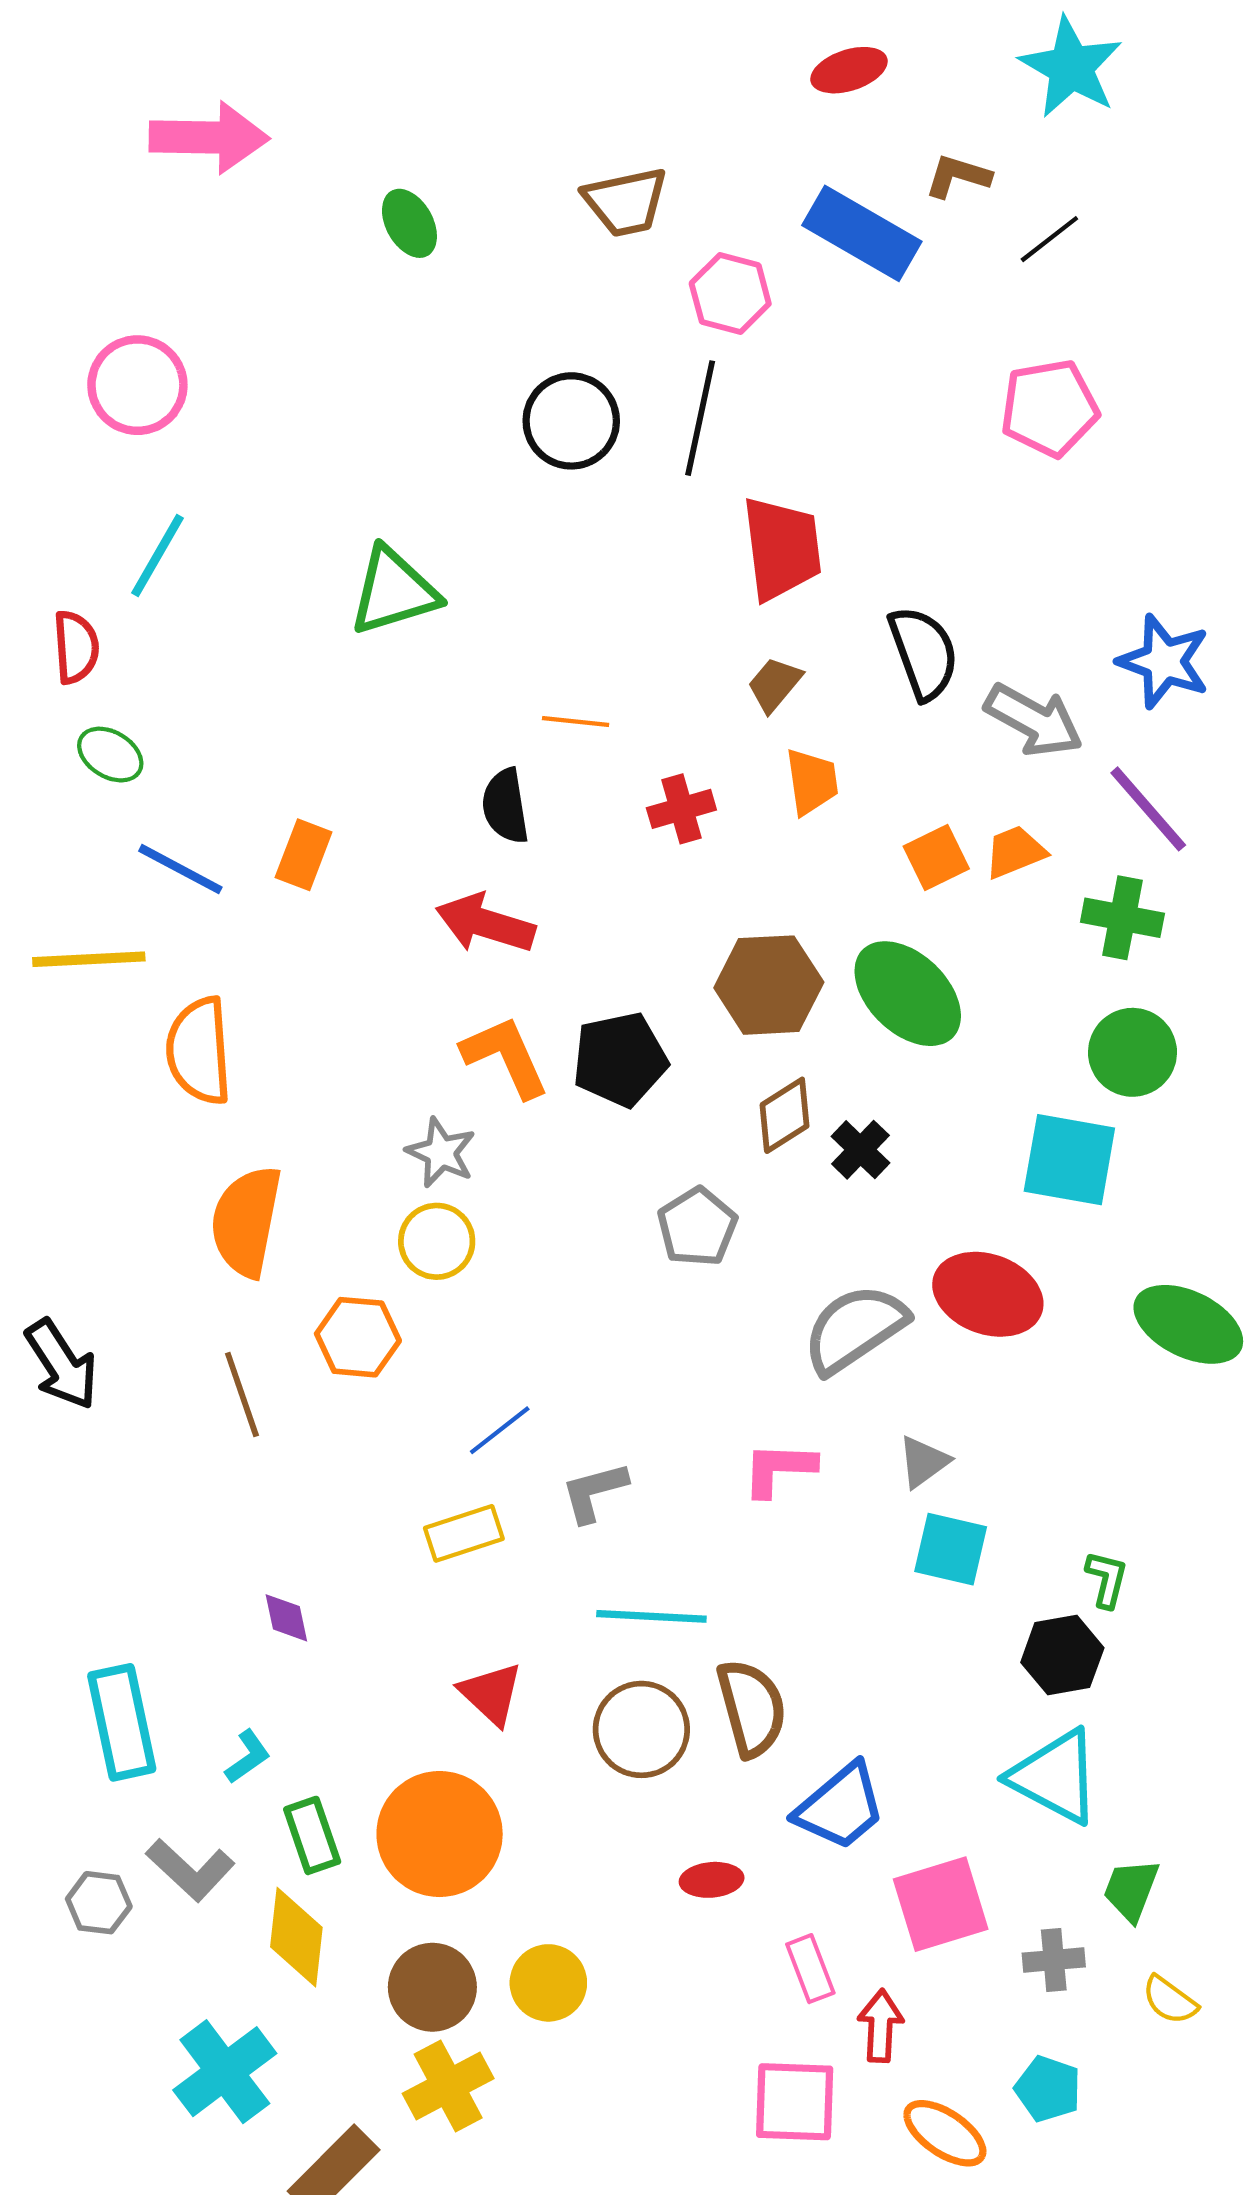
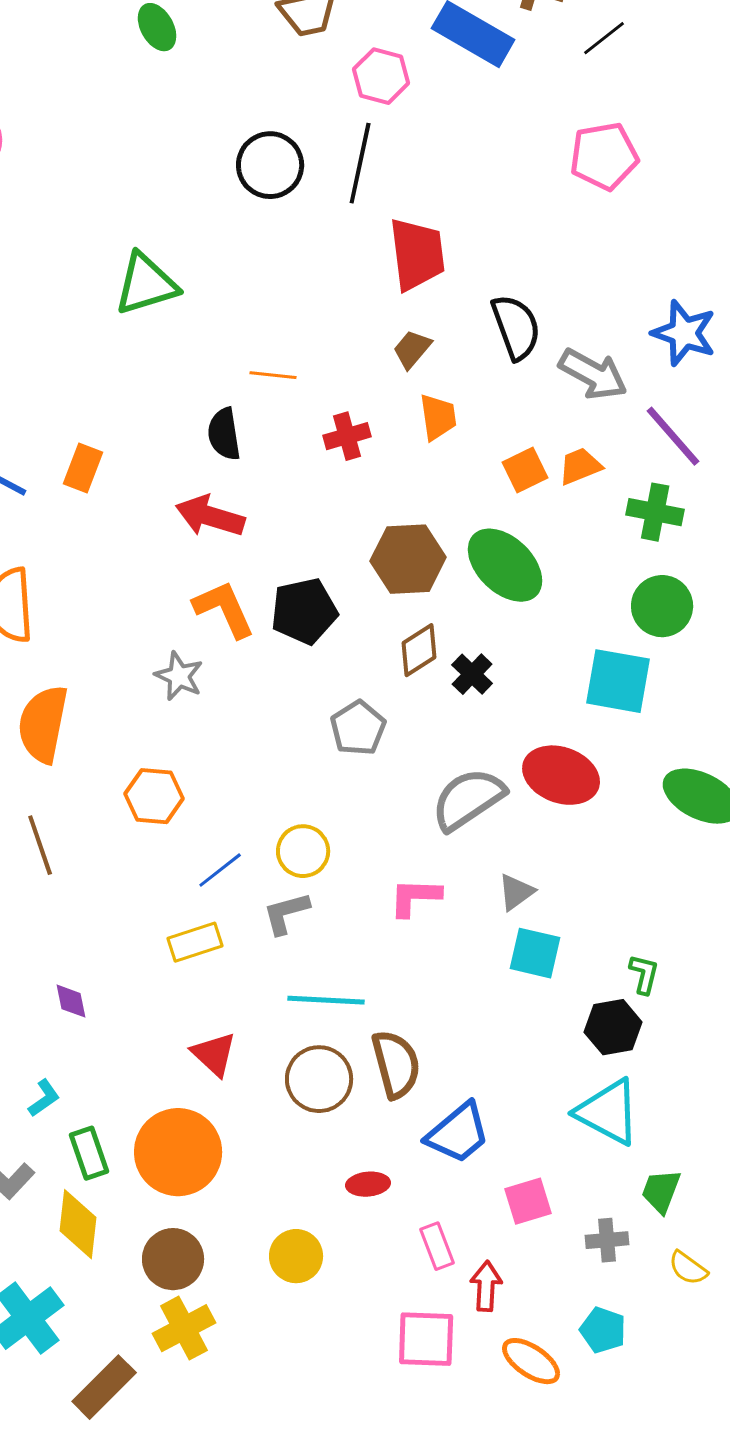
yellow circle: (437, 1241) -> (303, 851), moved
orange hexagon: (358, 1337) -> (154, 796), moved
pink square: (941, 1904) -> (528, 1201), size x0.7
yellow circle: (548, 1983) -> (296, 1256), moved

